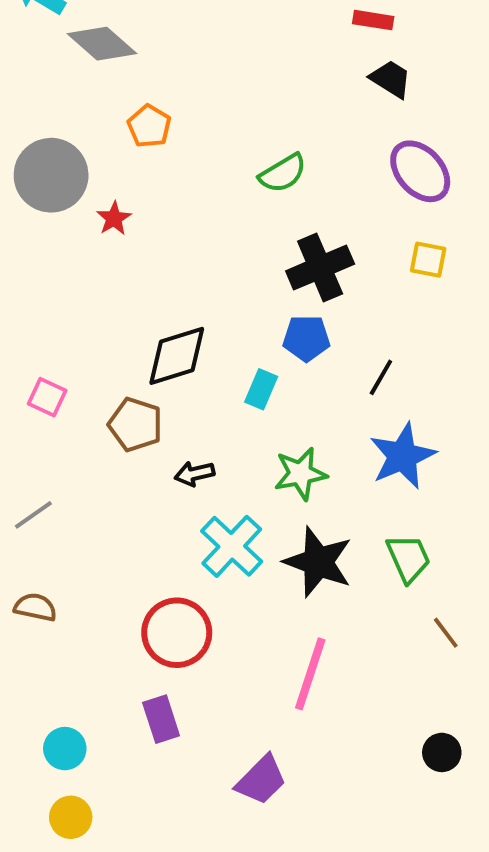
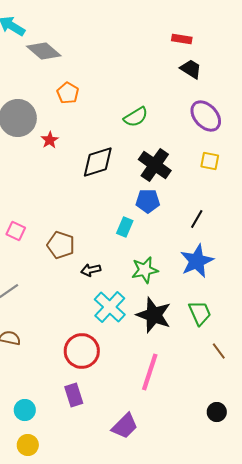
black cross: (320, 267) -> (155, 165), turned -32
black diamond: (177, 356) -> (98, 162), moved
black line: (381, 377) -> (197, 219), moved

